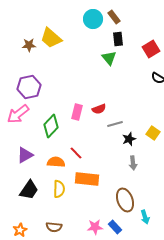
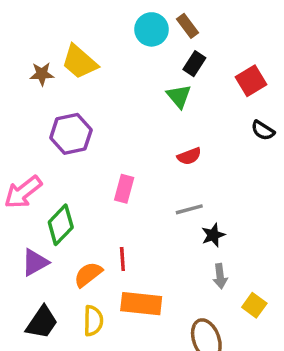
black rectangle: (118, 39) -> (194, 64), turned 40
purple hexagon: (29, 87) -> (71, 134), moved
red semicircle: (99, 109) -> (189, 156), moved
green diamond: (51, 126) -> (61, 225), moved
yellow square: (153, 133) -> (254, 305), moved
red line: (76, 153) -> (122, 259), turned 40
orange semicircle: (56, 162) -> (88, 274), turned -42

